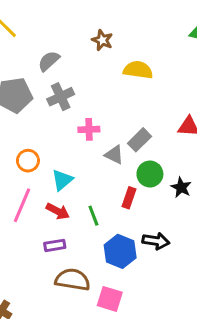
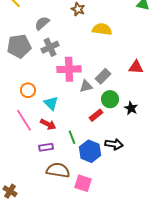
pink cross: (89, 129) -> (69, 69), size x1.6
gray triangle: (114, 155) -> (86, 86), turned -40
cyan triangle: (62, 180) -> (51, 103), turned -35
red rectangle: (129, 198) -> (96, 115), turned 32
pink line: (22, 205) -> (24, 120), turned -55
green line: (93, 216) -> (72, 137), moved

